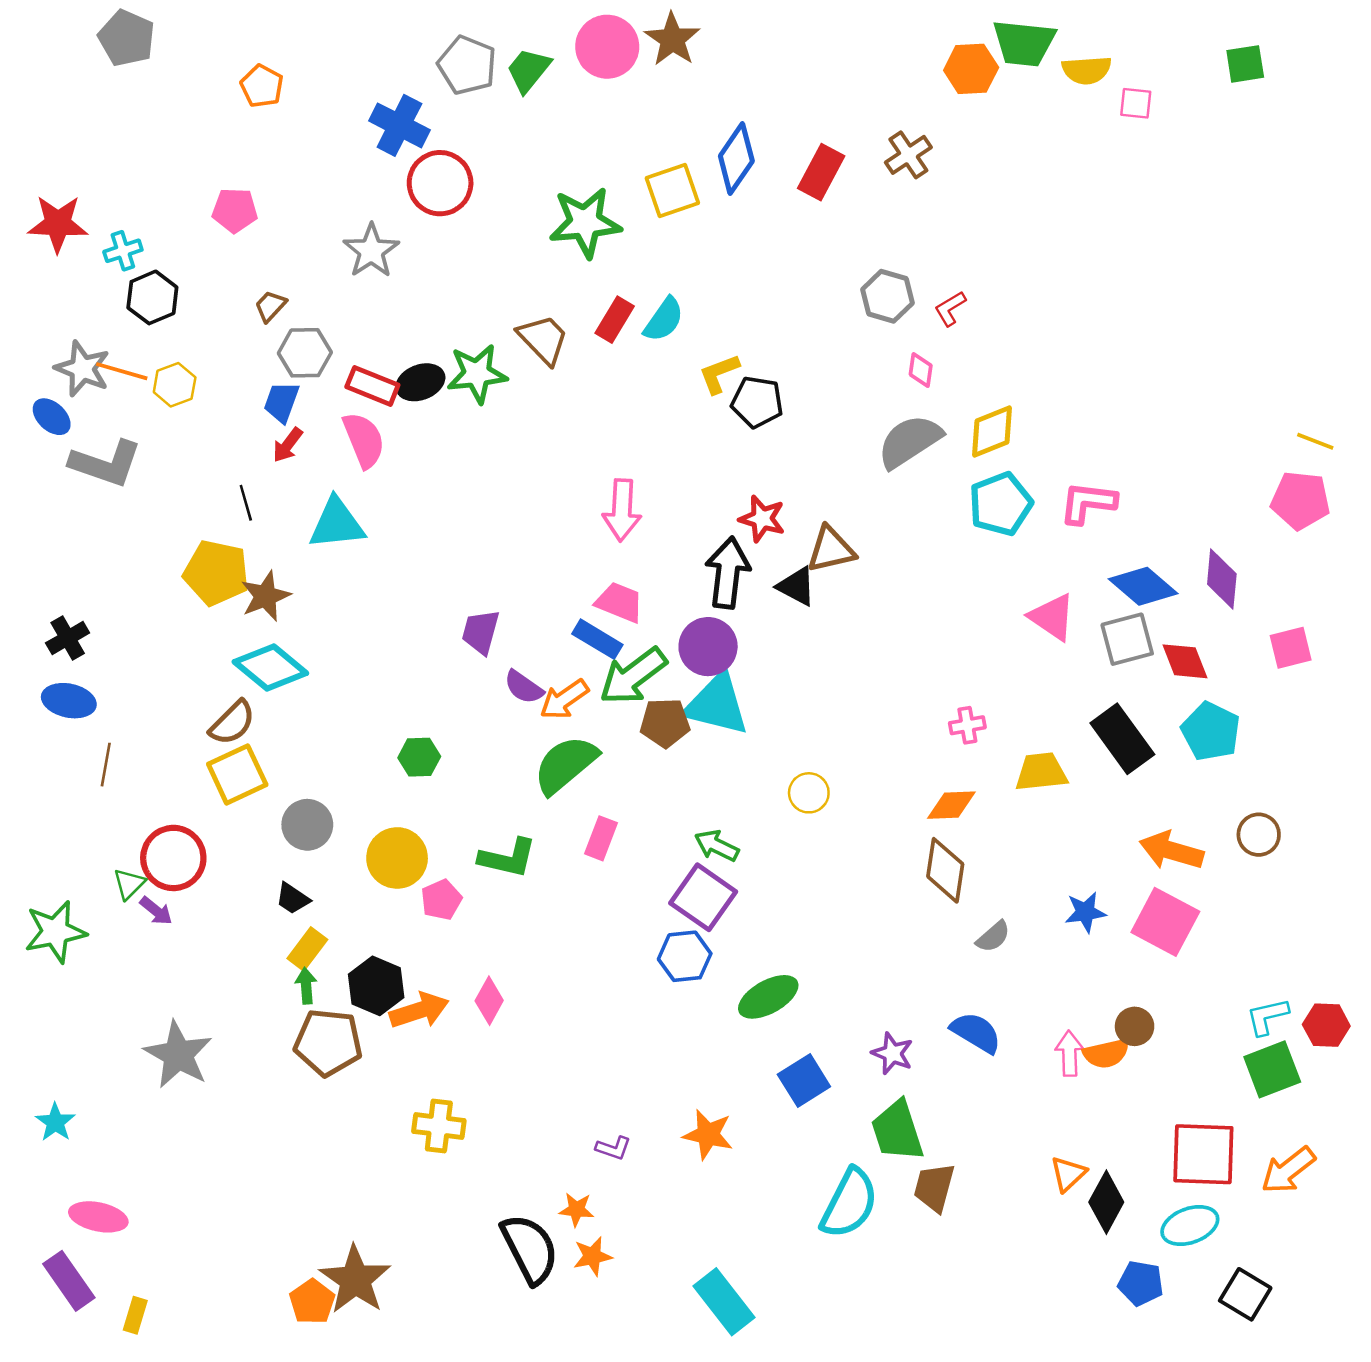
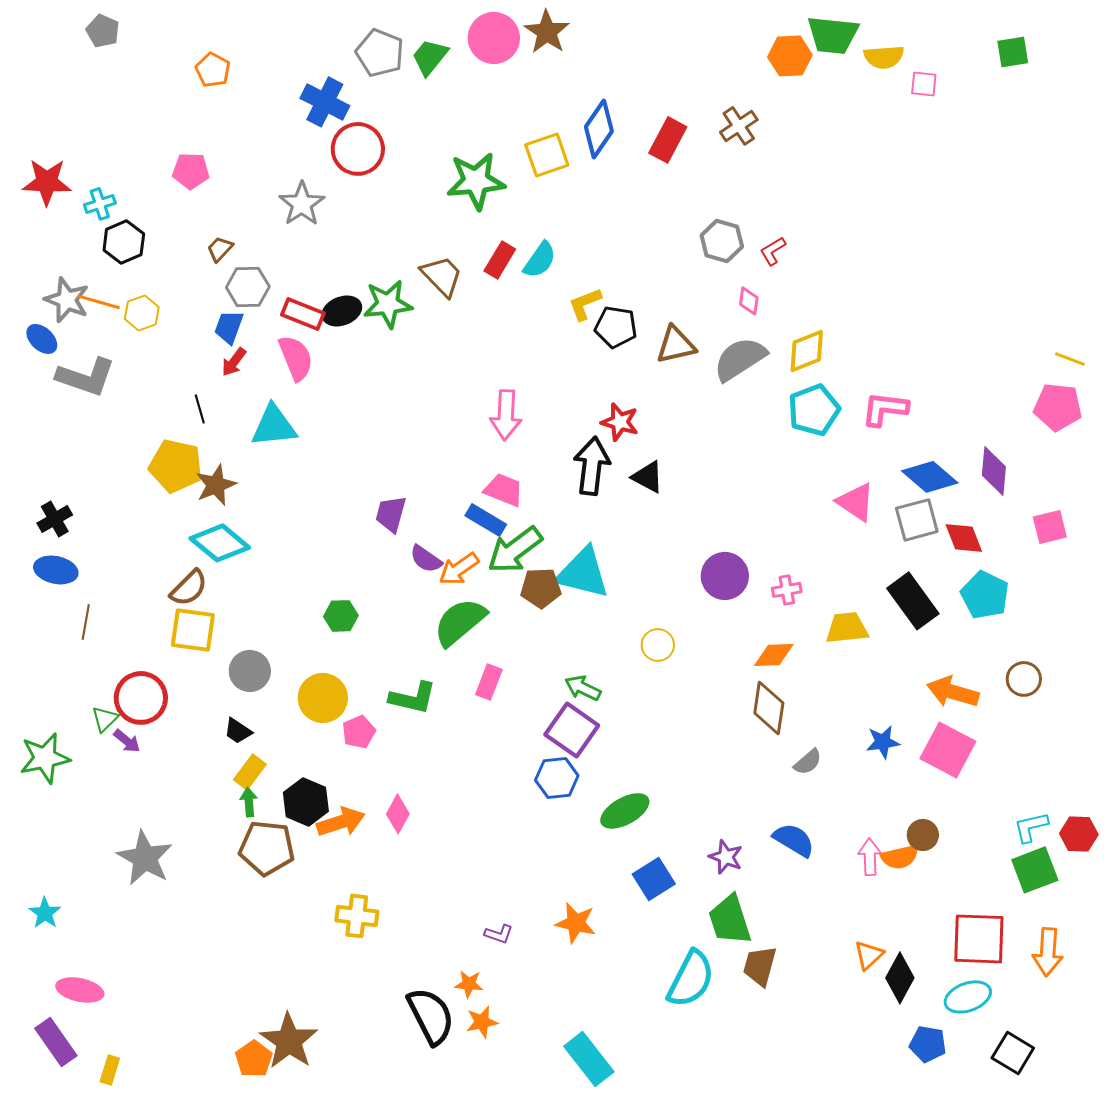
gray pentagon: (127, 38) -> (103, 31), size x0.7
brown triangle: (831, 549) -> (676, 345), moved
purple circle: (708, 647) -> (725, 576), moved
yellow square: (237, 774) -> (193, 630), turned 33
orange arrow: (1288, 1170) -> (1048, 952), turned -48

